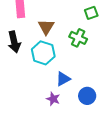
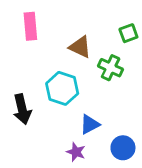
brown triangle: (46, 27) -> (80, 47), moved, turned -36
black arrow: (14, 42) -> (22, 109), moved

